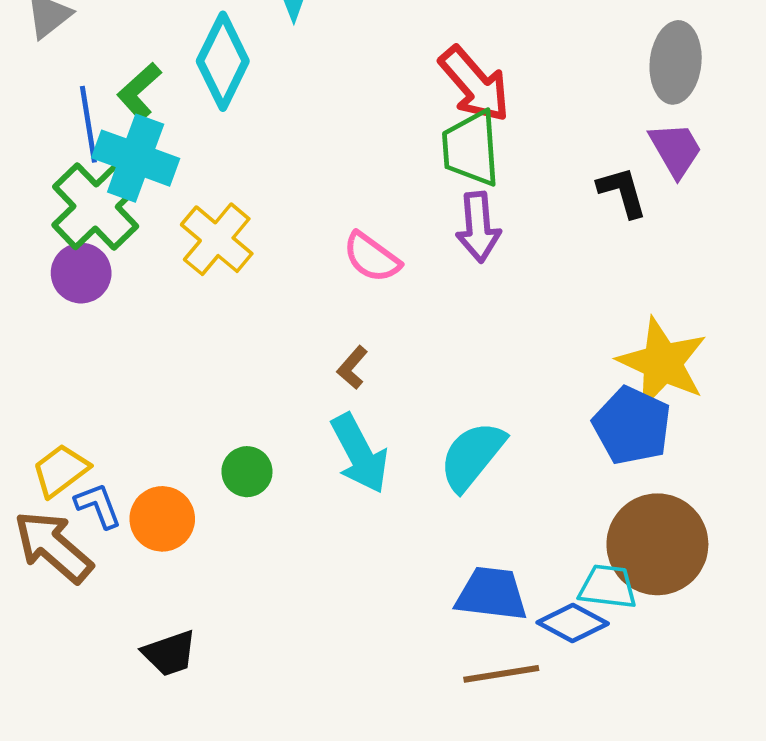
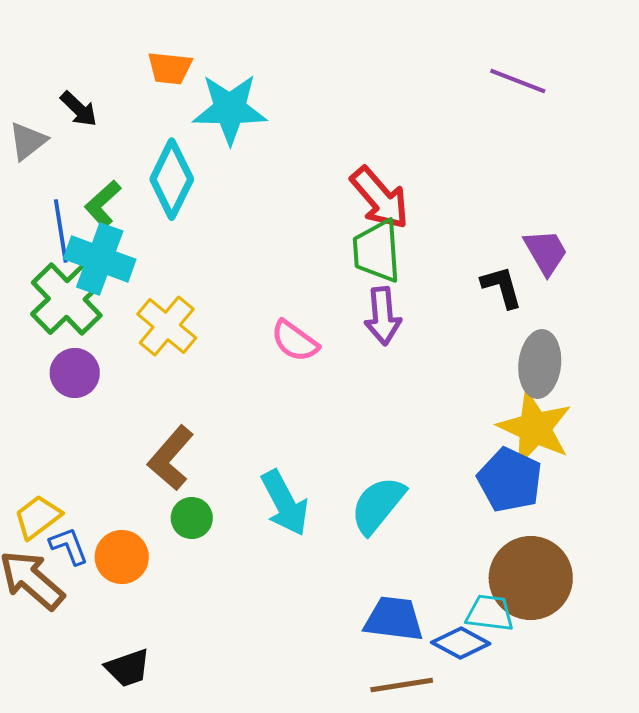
gray ellipse: (676, 62) -> (540, 364), moved
purple circle: (81, 273) -> (75, 373), moved
brown L-shape: (352, 368) -> (171, 458), moved, size x1.8

